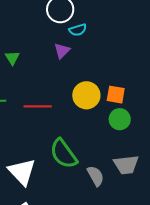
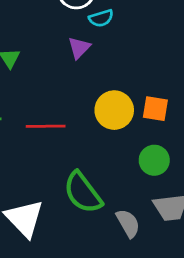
green circle: (120, 119) -> (154, 160), moved

